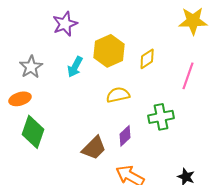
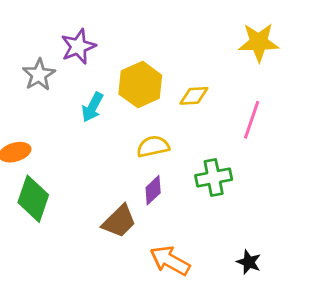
yellow diamond: (147, 59) -> (194, 96), turned 30
gray star: (31, 67) -> (39, 75), moved
purple diamond: (125, 136) -> (153, 190), moved

